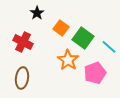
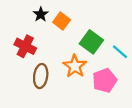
orange square: (61, 28) -> (62, 21), moved
brown ellipse: (22, 78) -> (41, 76), moved

